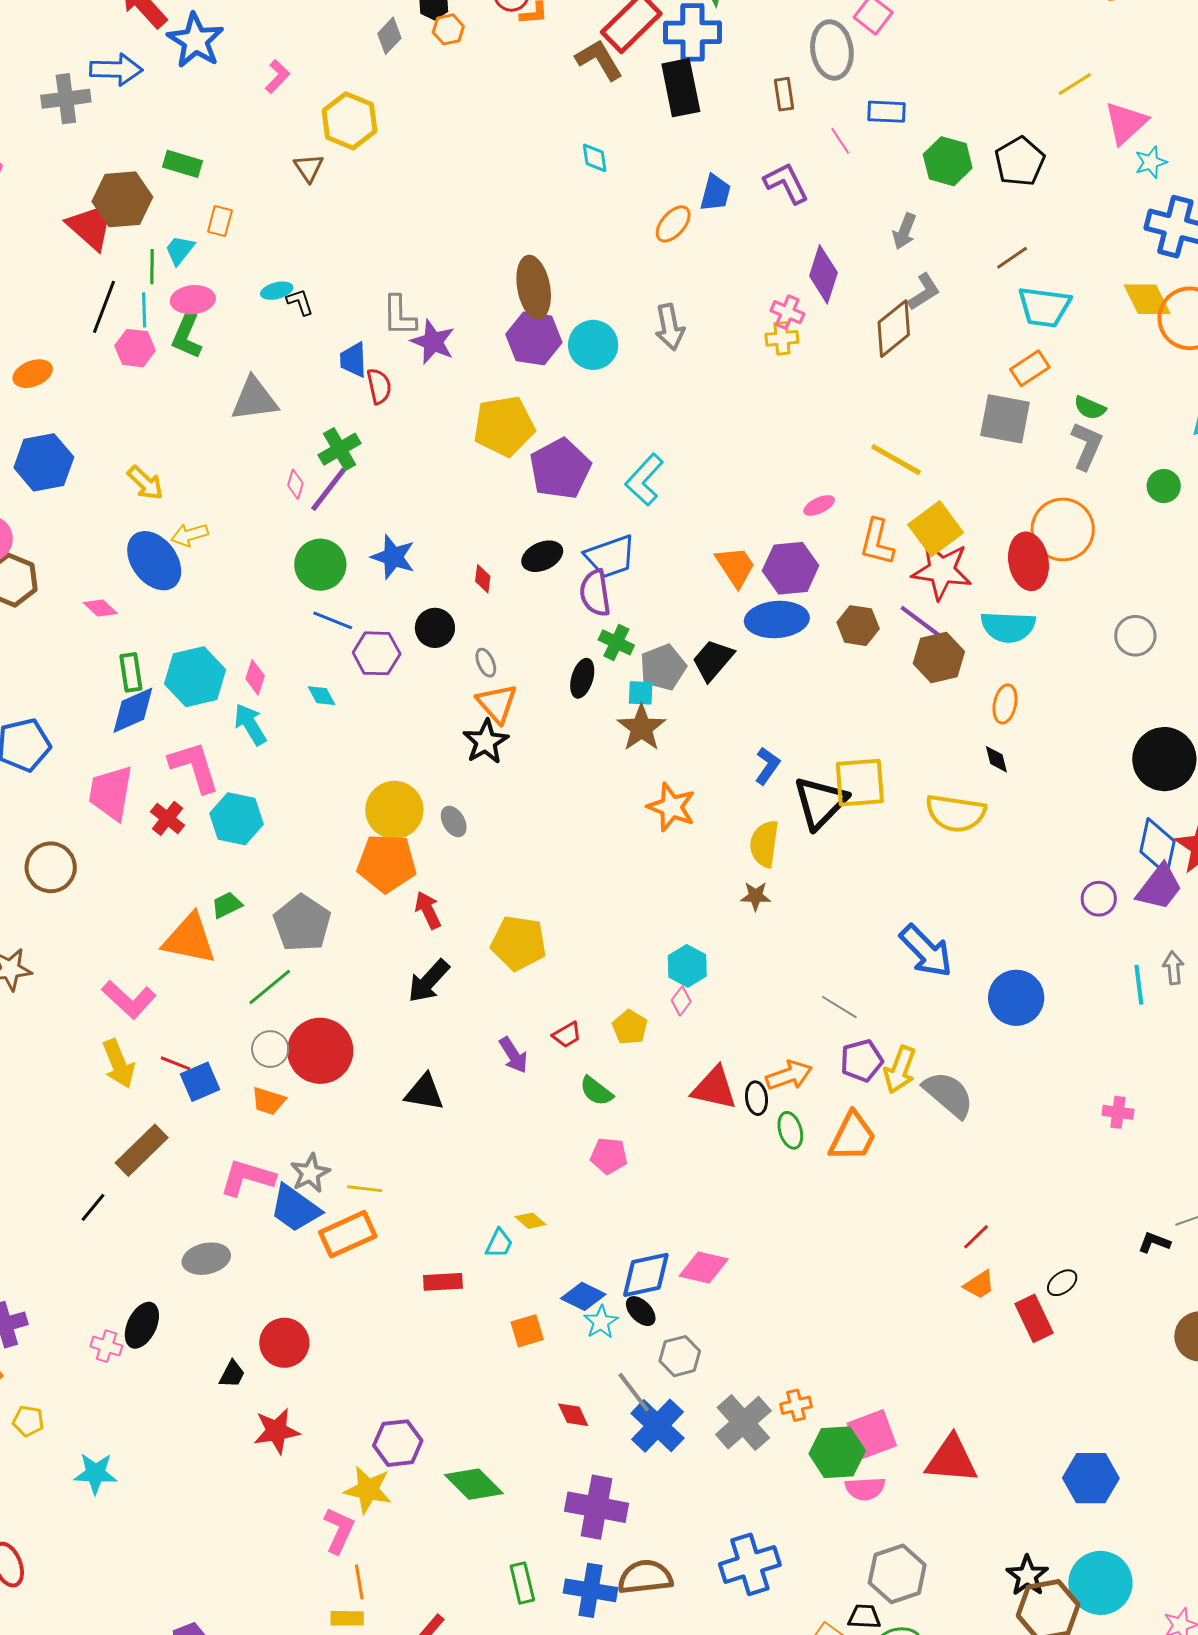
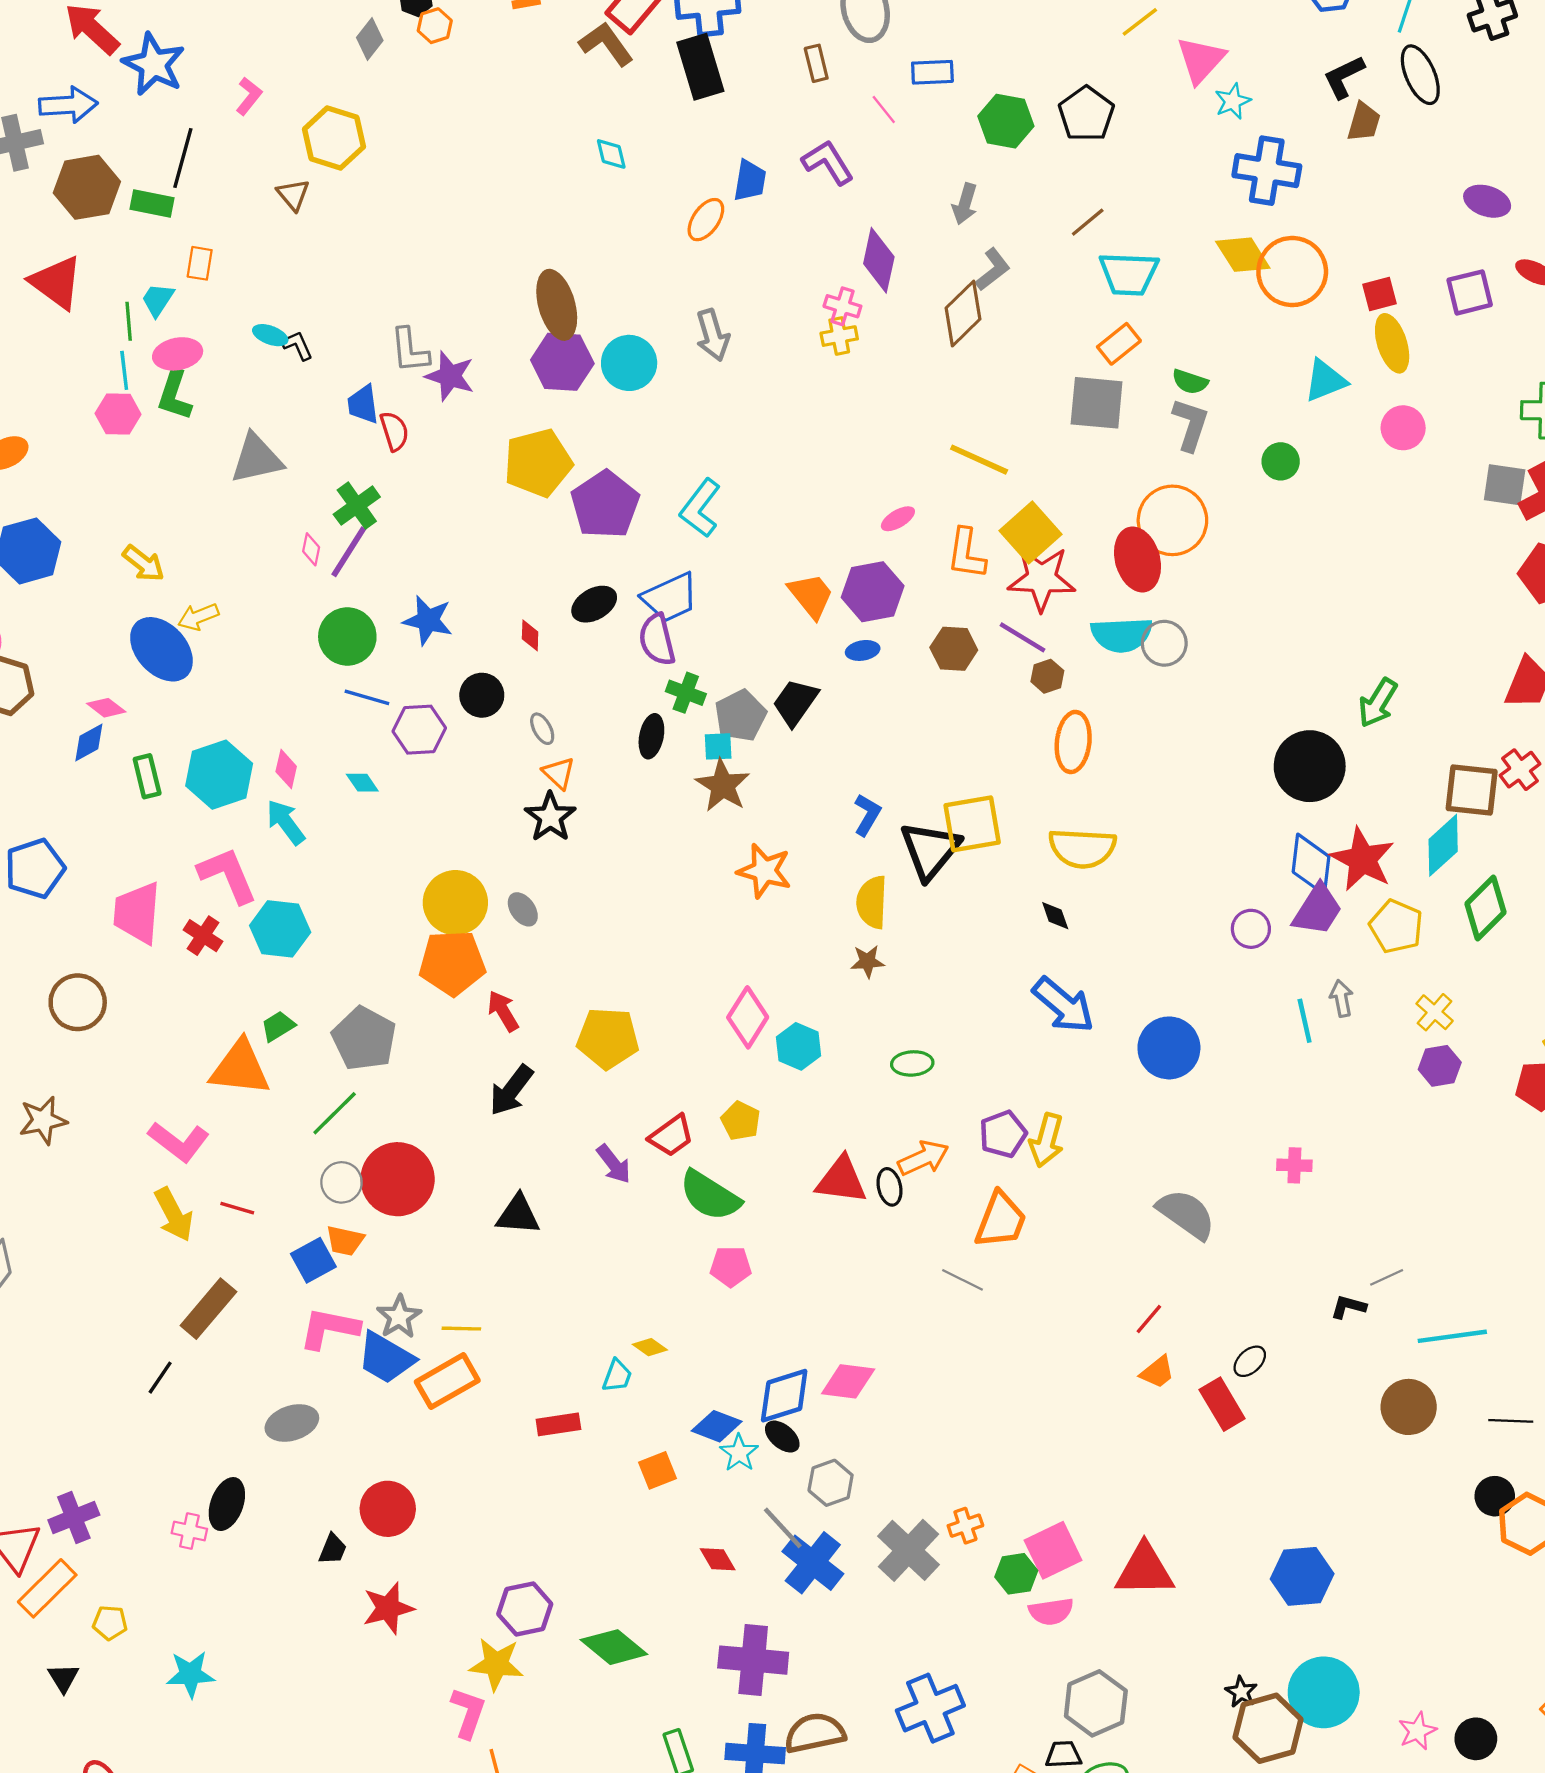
brown hexagon: (122, 199) -> (87, 187), moved
cyan ellipse: (277, 291) -> (270, 335), turned 40
black line: (104, 307) -> (183, 158), moved
blue ellipse: (777, 620) -> (863, 650), size x0.5
gray circle: (1135, 636) -> (1164, 643), moved
brown hexagon: (939, 658) -> (1047, 676), size x0.6
orange triangle: (497, 703) -> (559, 773), size x0.7
orange ellipse: (1005, 704) -> (1073, 742), moved, size x1.4
blue diamond: (133, 710) -> (89, 742), moved, size x0.7
black diamond: (996, 759) -> (1055, 916), moved
pink diamond: (681, 1001) -> (748, 1017), moved, size x1.8
gray line: (839, 1007) -> (963, 1280), moved
red trapezoid: (567, 1035) -> (671, 1136), size x1.4
blue square: (200, 1082) -> (313, 1260), moved
green semicircle: (596, 1091) -> (710, 1196), size x1.6
gray semicircle: (948, 1094) -> (1186, 1214), moved
green ellipse: (790, 1130) -> (912, 1063), moved, turned -72
green hexagon: (837, 1452) -> (1016, 1574), size x0.7
black star: (1027, 1576) -> (1241, 1692), size x0.7

